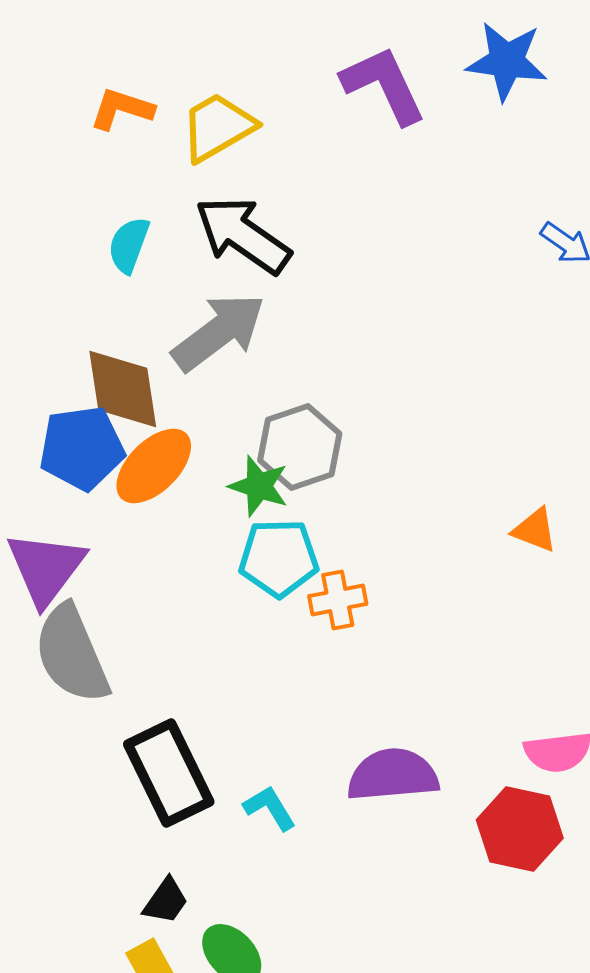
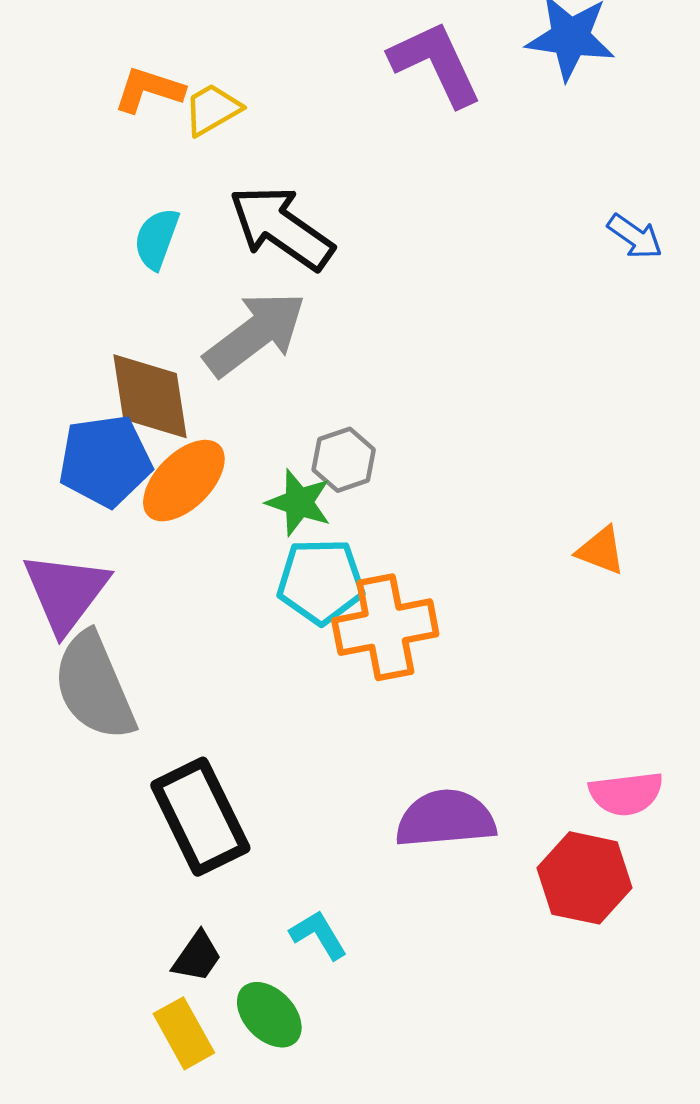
yellow trapezoid: (218, 127) -> (212, 109), moved, size x0.7
gray hexagon: (300, 447) -> (344, 460), size x0.7
orange cross: (338, 600) -> (385, 627), size x1.6
cyan L-shape: (270, 808) -> (319, 935), moved

